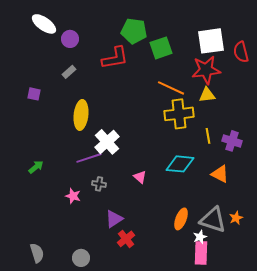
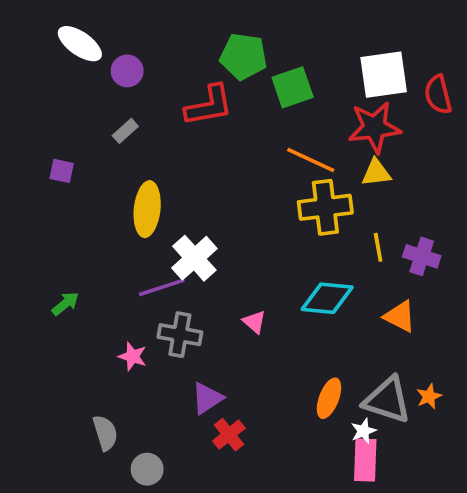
gray cross: (99, 184) -> (180, 335), size x1.6
gray semicircle: (37, 253) -> (105, 433), moved

